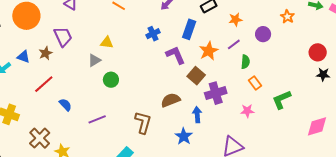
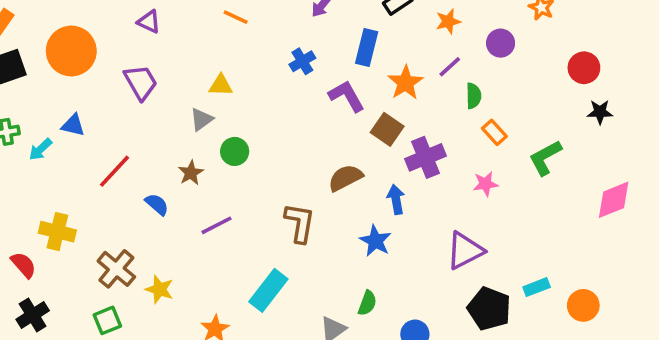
red circle: (318, 52) -> (584, 68), moved
brown star: (46, 53) -> (191, 173), moved
black star: (323, 75) -> (600, 112), moved

